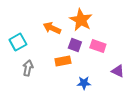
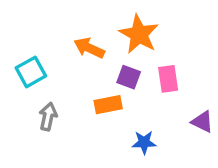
pink rectangle: (98, 46) -> (168, 79), turned 63

